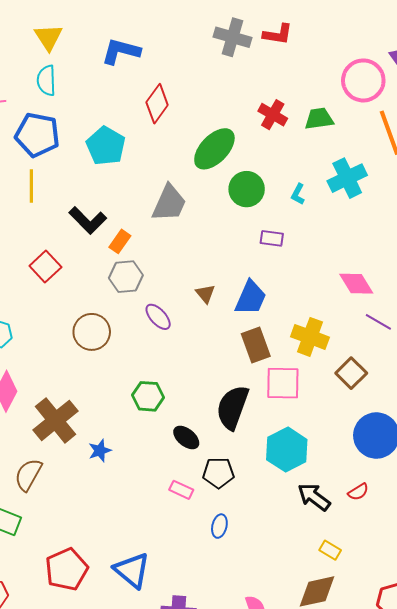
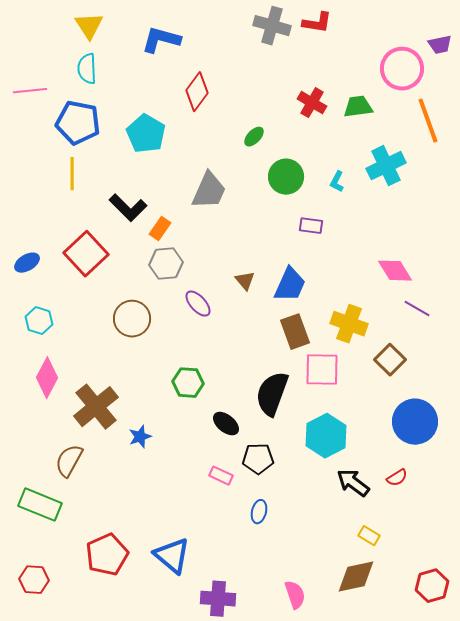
green ellipse: (214, 149) -> (254, 137), size x0.5
red square: (45, 267) -> (86, 254), size x1.4

